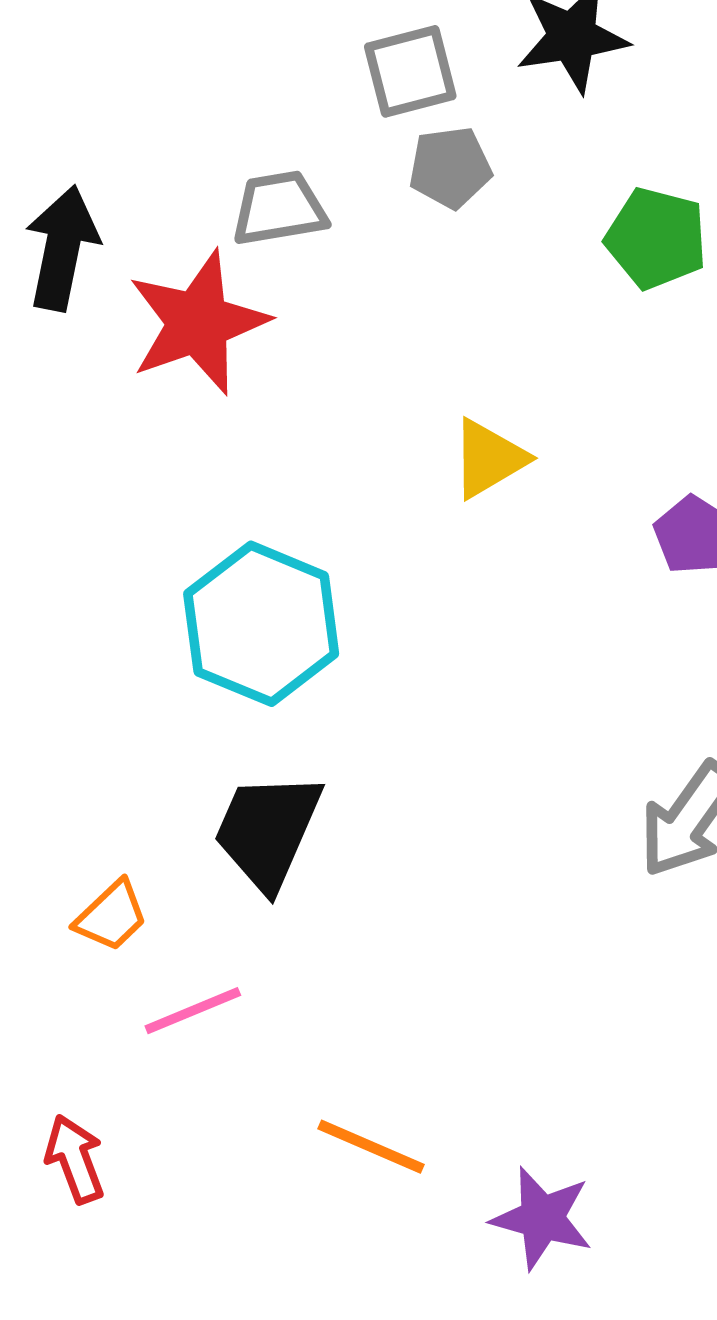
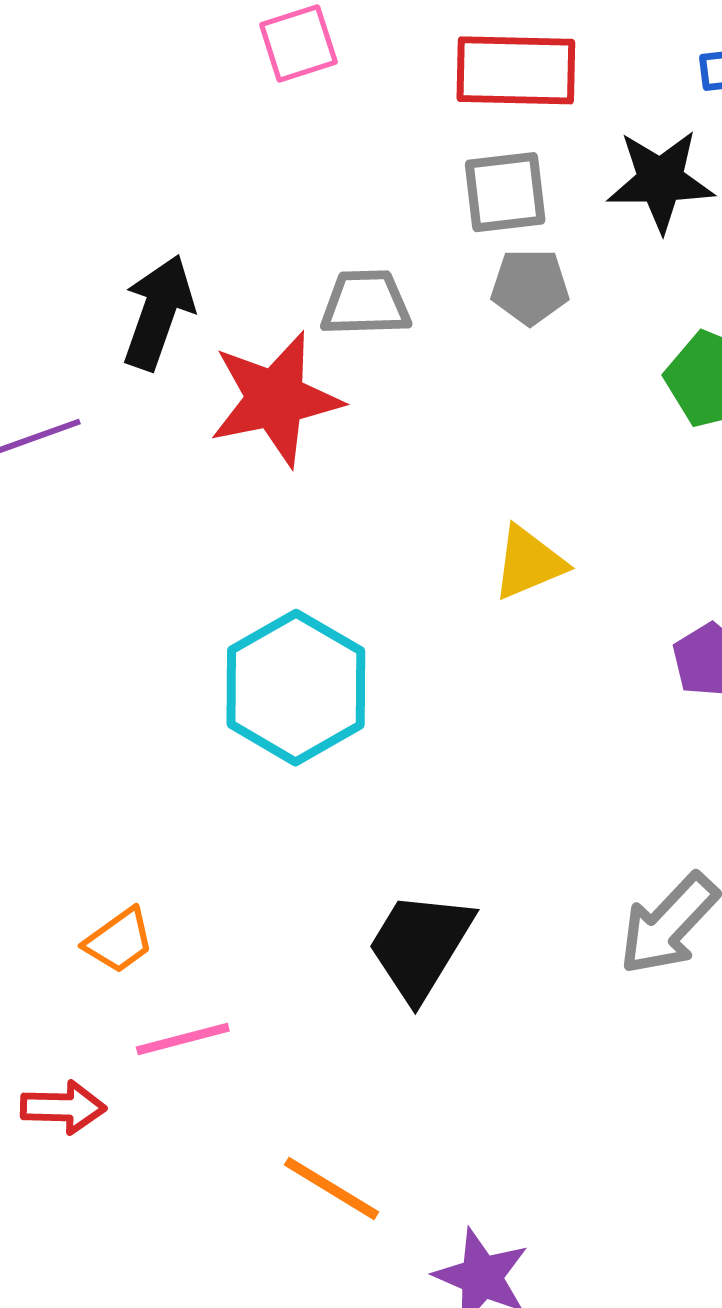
black trapezoid: (268, 831) -> (420, 945), moved
red arrow: (75, 1159) -> (63, 1107), moved, turned 104

